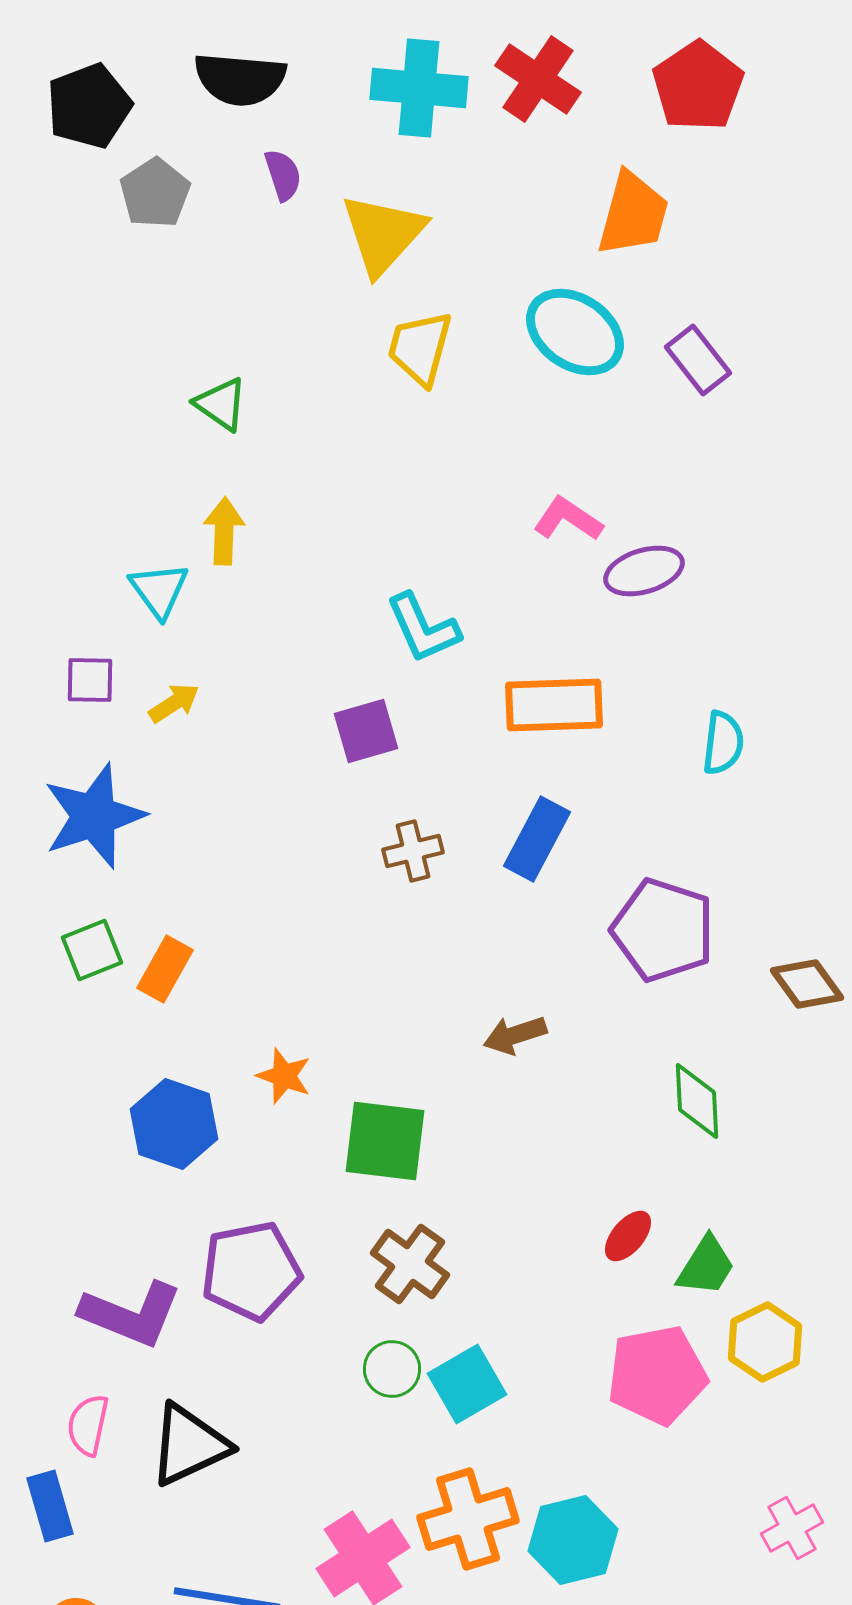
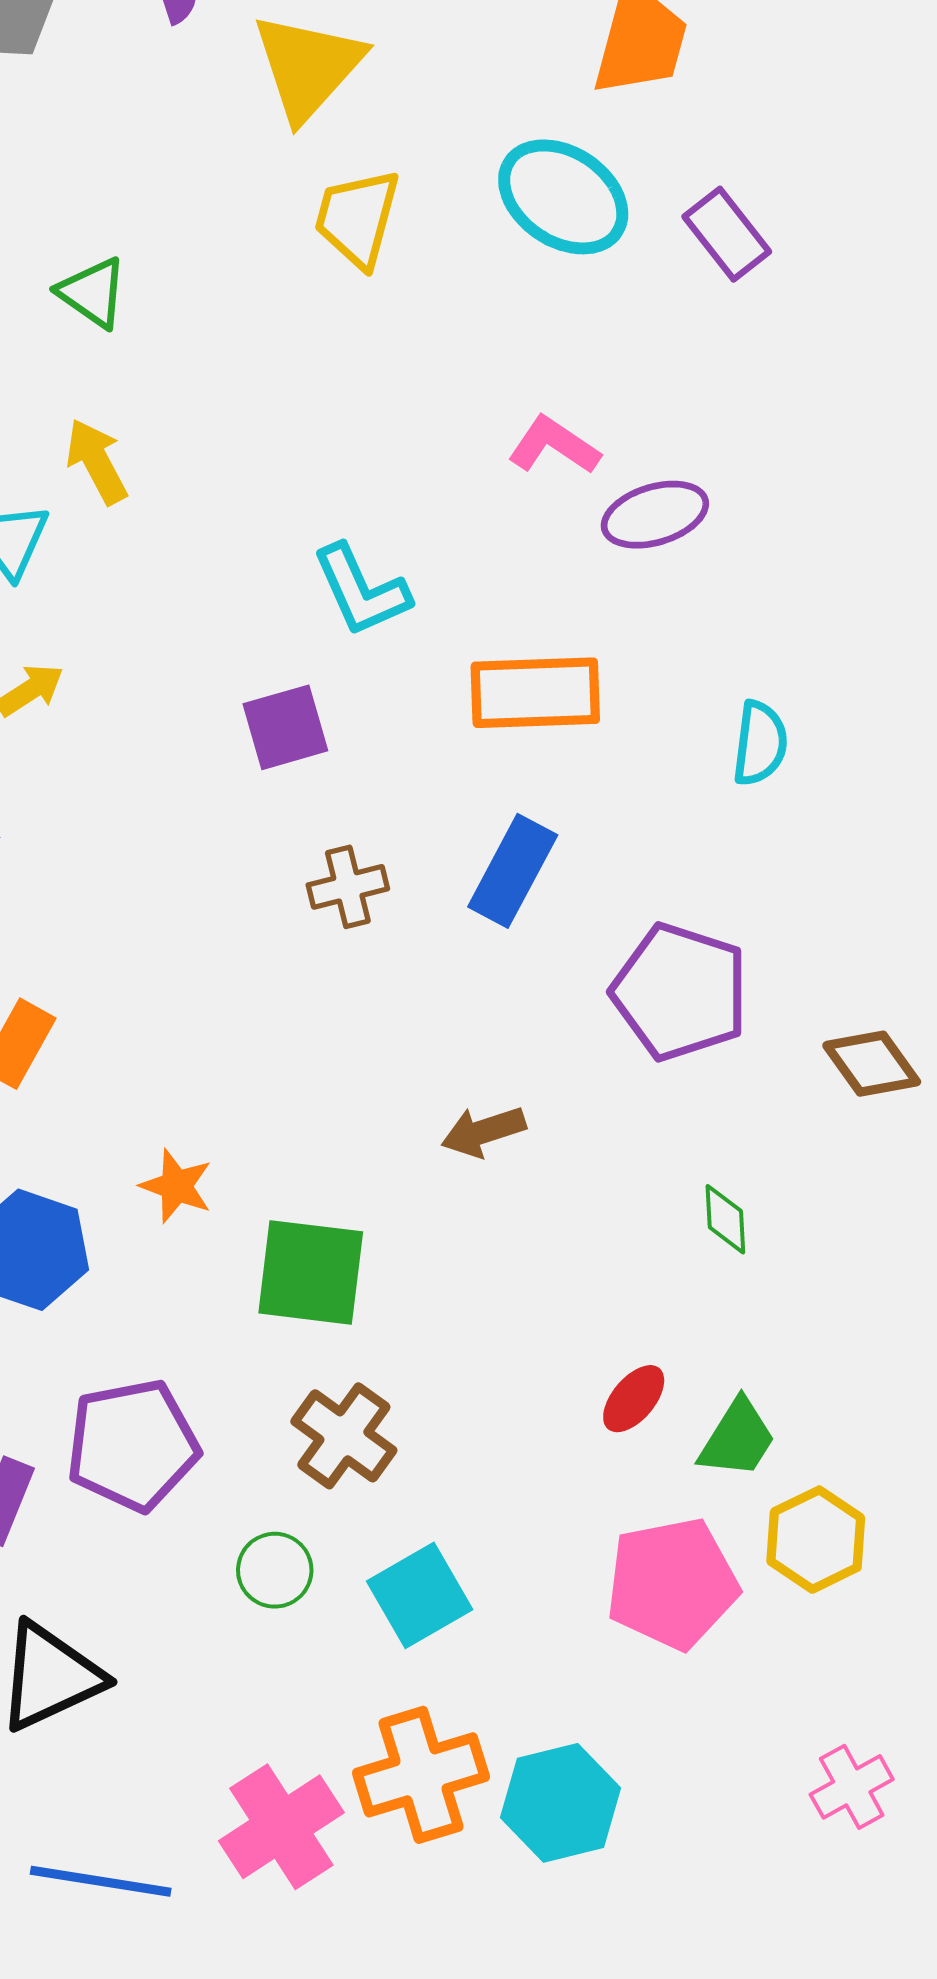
yellow arrow: (224, 531) -> (97, 461), turned -30
green diamond: (697, 1101) -> (725, 1219), size x0.7
green circle: (392, 1369) -> (275, 1570), moved

